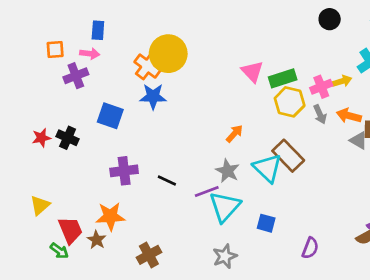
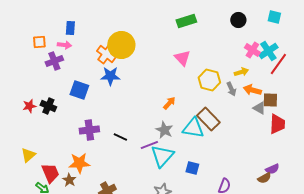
green rectangle: (283, 78) -> (186, 21), moved
yellow arrow: (342, 81) -> (241, 72), moved
pink cross: (321, 87) -> (252, 50), moved, turned -35
cyan triangle: (267, 168) -> (193, 128), turned -35

